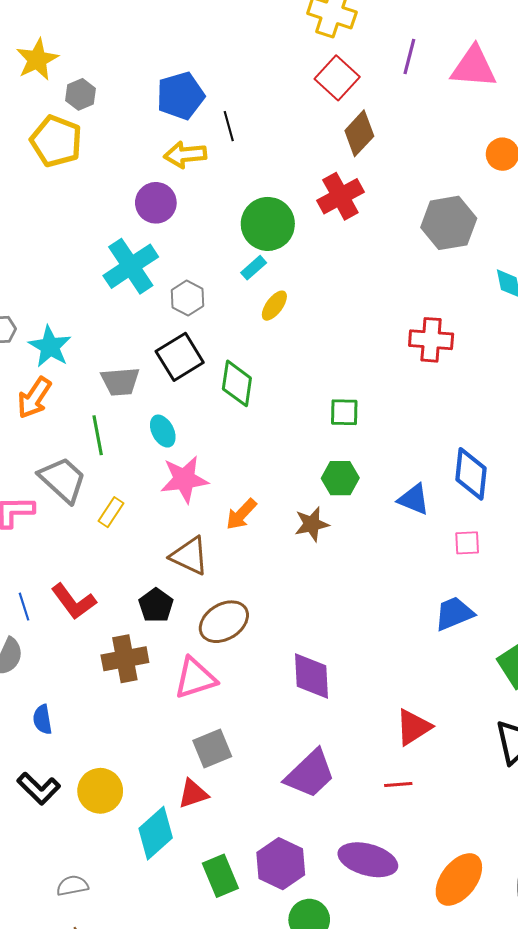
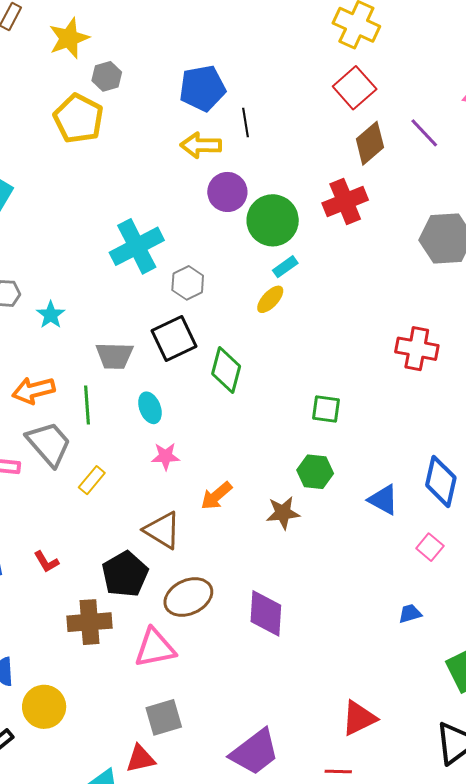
purple line: (409, 57) -> (424, 133), moved, turned -64
purple circle: (156, 203) -> (227, 192), moved
cyan rectangle: (254, 268) -> (285, 267), moved
cyan star: (50, 347) -> (51, 315), size x0.7
orange arrow: (34, 398) -> (33, 390), moved, turned 36
pink star: (184, 479) -> (166, 456), size x0.6
pink square: (467, 543) -> (430, 547), turned 36
red L-shape: (74, 602) -> (46, 562), size x0.6
black pentagon: (156, 605) -> (125, 574), size x1.4
blue trapezoid: (454, 614) -> (410, 614), size x0.6
purple diamond: (311, 676) -> (266, 613), moved
yellow circle: (100, 791) -> (44, 707), moved

